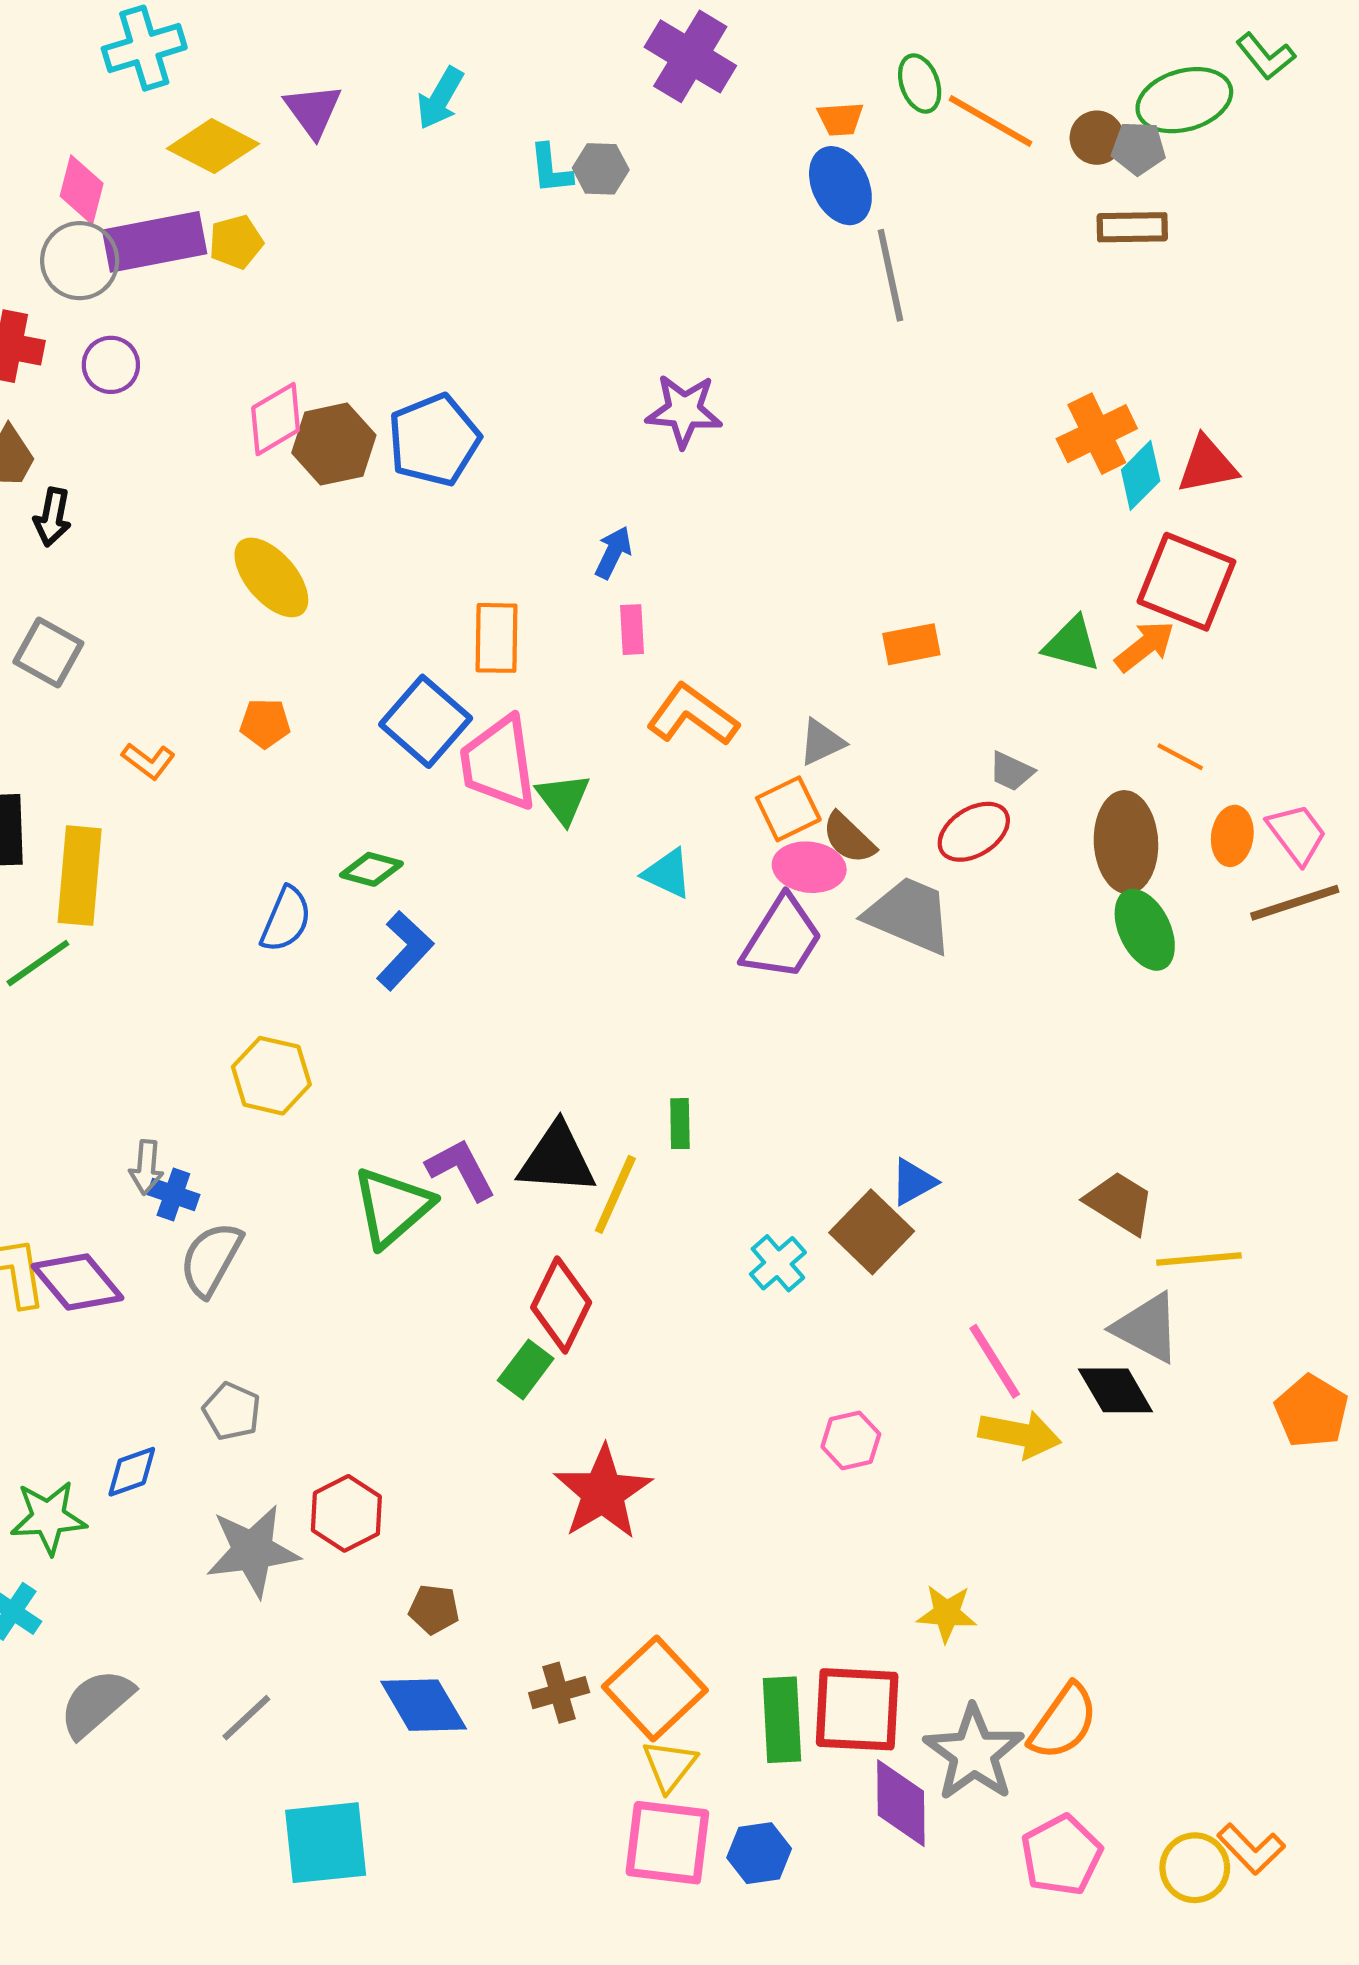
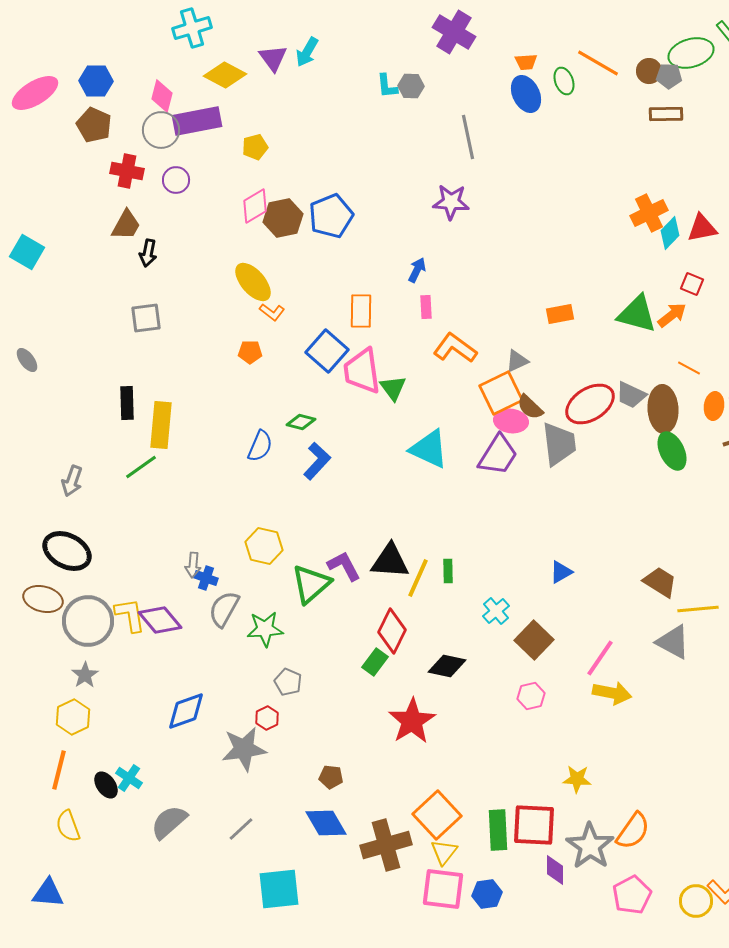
green ellipse: (920, 83) -> (564, 81), moved
cyan arrow: (440, 98) -> (307, 52), moved
yellow pentagon: (236, 242) -> (255, 147), moved
gray line: (890, 275) -> (468, 137), moved
red square: (1186, 582) -> (692, 284), size x0.5
green triangle: (1072, 644) -> (637, 314), size x1.4
gray square: (48, 653) -> (146, 318), turned -36
orange L-shape: (148, 761) -> (272, 312), moved
gray trapezoid: (1011, 771) -> (631, 395), moved, size x1.4
orange square: (788, 809) -> (501, 393), size x1.4
red ellipse: (974, 832) -> (590, 404), size x1.4
cyan triangle: (667, 873) -> (429, 449), moved, size x1.6
gray trapezoid: (909, 915) -> (559, 444), turned 60
yellow hexagon: (271, 1076) -> (264, 546), moved
green rectangle: (680, 1124) -> (448, 571), moved
brown square: (872, 1232) -> (534, 640), moved
pink line: (995, 1361) -> (600, 658), turned 66
black diamond: (1116, 1390) -> (447, 666), moved, turned -48
gray pentagon: (232, 1411) -> (288, 682), moved
blue diamond: (132, 1472) -> (186, 711), size x1.5
red hexagon: (346, 1513) -> (267, 718), moved, size x0.7
green star: (48, 1518) -> (265, 629), moved
brown cross: (559, 1693) -> (386, 845), moved, size x1.8
purple diamond: (901, 1803) -> (555, 870), size x0.7

